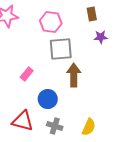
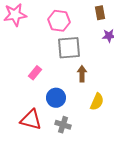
brown arrow: (74, 75) -> (82, 74), size x0.7
yellow semicircle: (89, 127) -> (97, 102), moved

